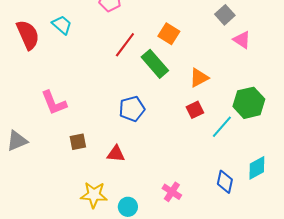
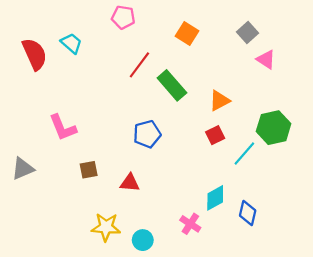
orange square: (169, 34) -> (187, 34), moved
cyan diamond: (257, 168) -> (215, 198), moved

